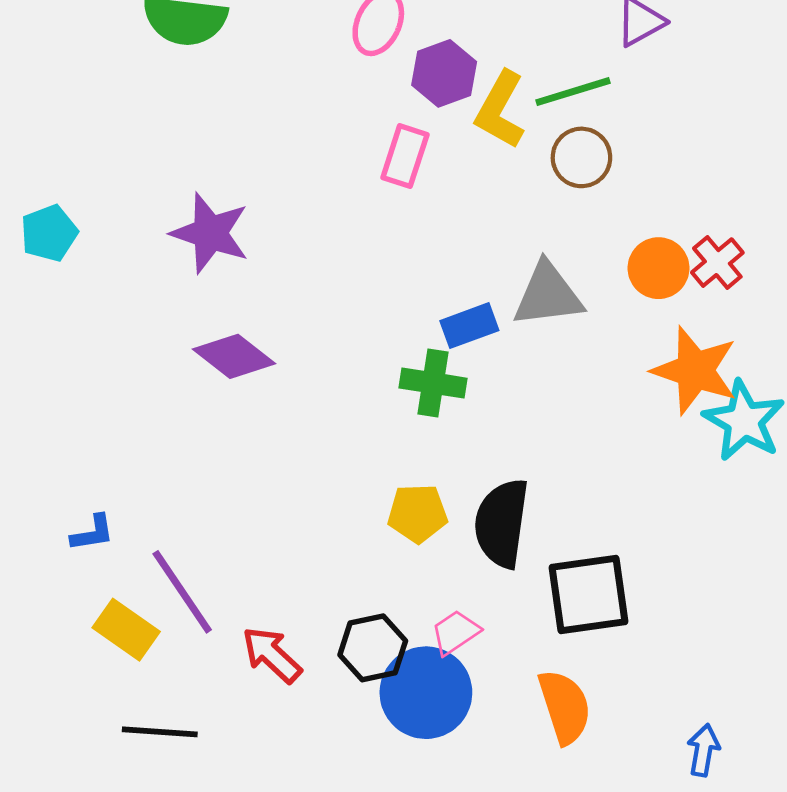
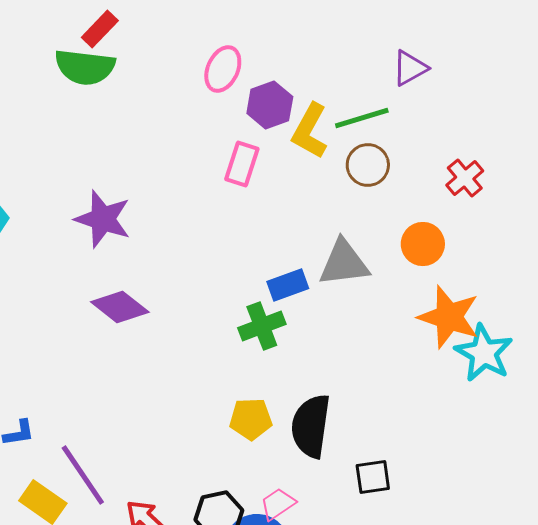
red cross: (717, 263) -> (465, 178), moved
green cross: (433, 383) -> (262, 326), turned -30
black square: (588, 595) -> (373, 477), size x0.6

